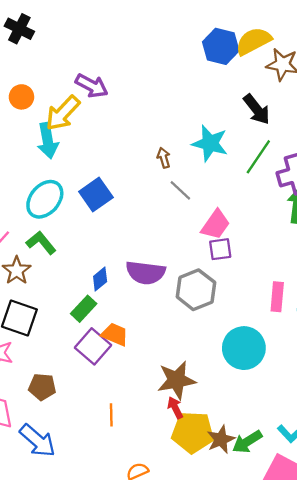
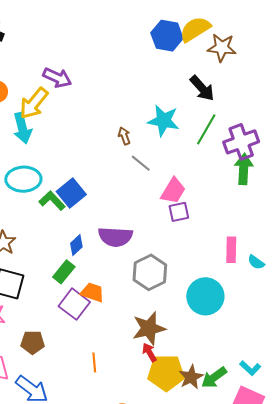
blue square: (96, 194) -> (71, 193), moved
cyan ellipse: (45, 199) -> (23, 179), turned 52
green L-shape: (41, 243) -> (52, 201), moved
gray hexagon: (196, 290) -> (150, 272), moved

